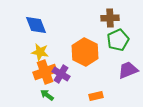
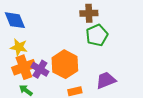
orange hexagon: (85, 52) -> (65, 64), moved
purple trapezoid: (128, 70) -> (106, 80), moved

